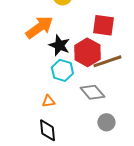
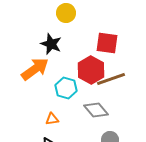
orange arrow: (39, 27) -> (35, 69), moved
black star: (59, 45) -> (51, 44), moved

